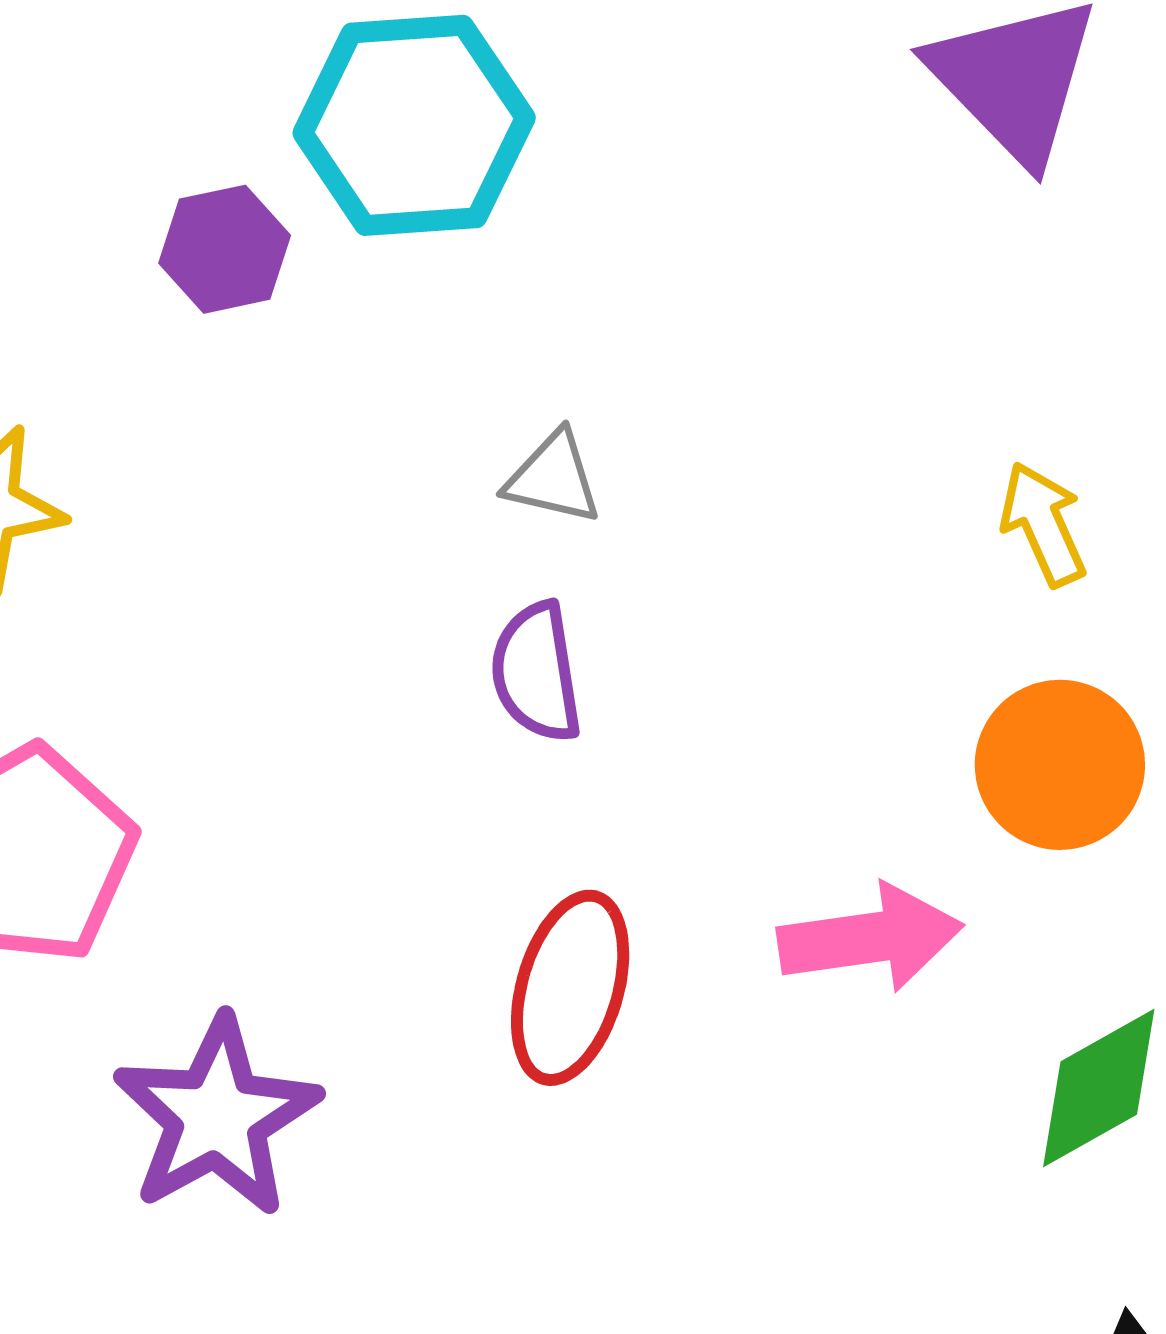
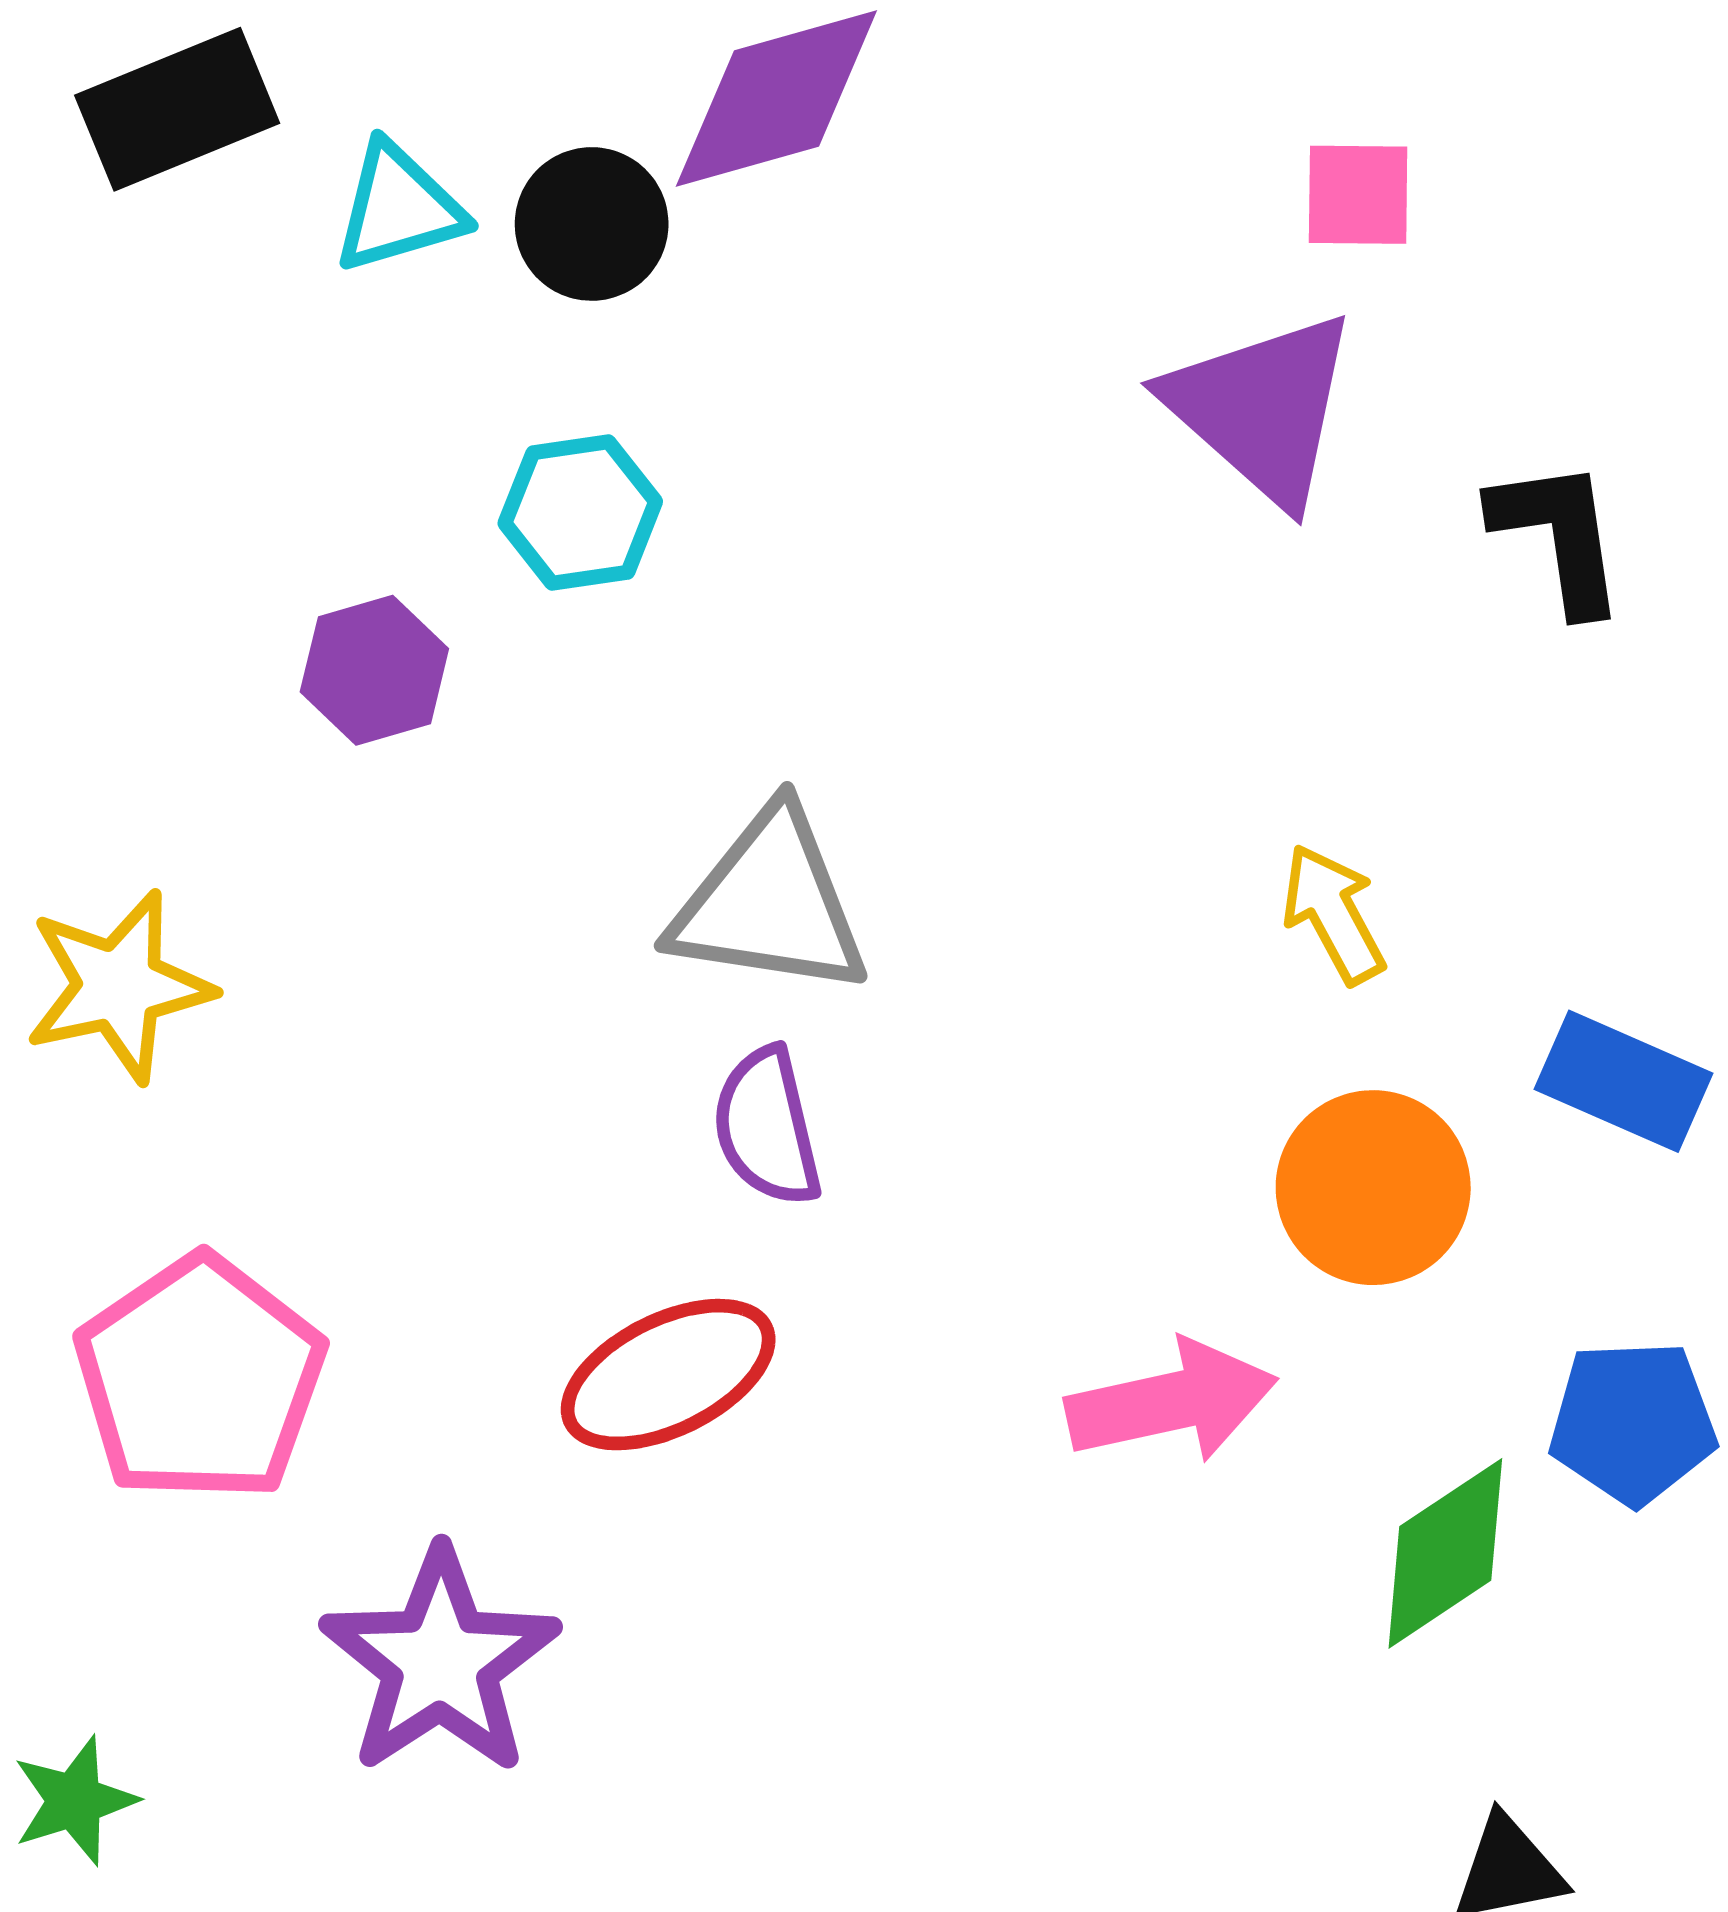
cyan hexagon: (414, 125) -> (580, 512), size x0.6
gray triangle: (553, 478) -> (769, 903), size x1.8
red ellipse: (570, 988) -> (668, 1375), moved, turned 52

